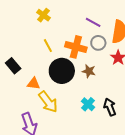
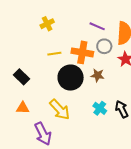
yellow cross: (43, 15) -> (47, 24), turned 32
yellow line: (48, 46) -> (54, 54), turned -64
orange triangle: (34, 84) -> (23, 108), moved

